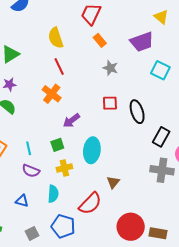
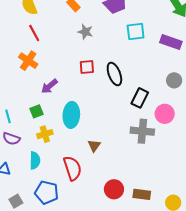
cyan square: (160, 70) -> (136, 31), turned -30
red semicircle: (90, 203) -> (72, 168), turned -60
red circle: (131, 227) -> (114, 189), size x0.7

